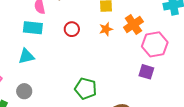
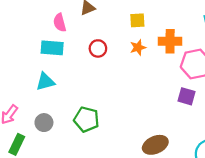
orange cross: (133, 24) -> (170, 41), turned 36
green pentagon: (86, 89) -> (86, 119), moved

